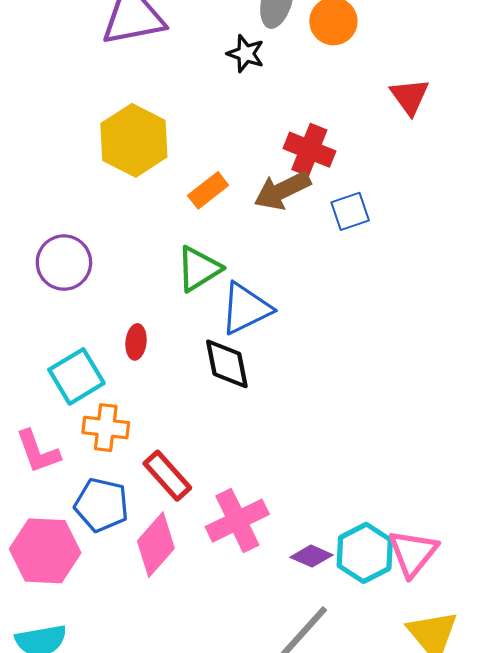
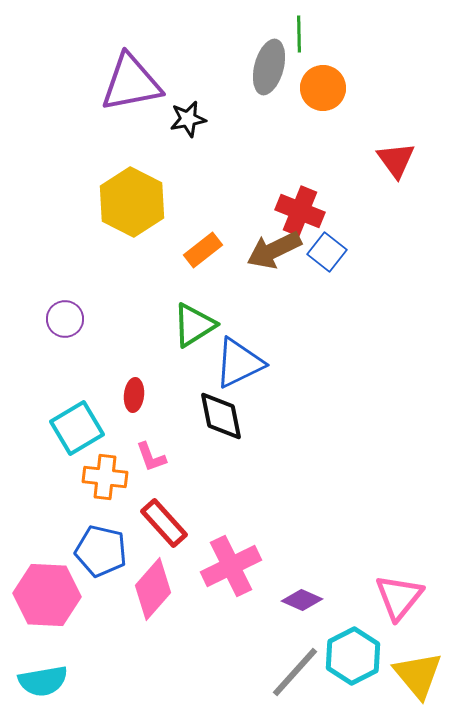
black star: (246, 54) -> (188, 119), moved, turned -30
blue square: (350, 211) -> (327, 252), moved, turned -33
purple circle: (64, 263) -> (65, 319), size x0.7
pink L-shape: (38, 452) -> (151, 457), moved, size x0.7
cyan hexagon: (365, 553) -> (353, 656), moved

